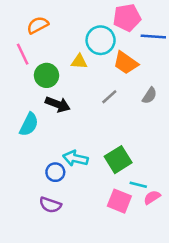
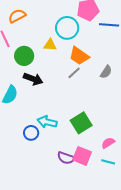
orange trapezoid: (126, 63) -> (79, 56), moved
cyan line: (138, 185) -> (108, 162), moved
pink semicircle: (152, 197) -> (108, 143), moved
purple semicircle: (50, 205) -> (66, 158), moved

